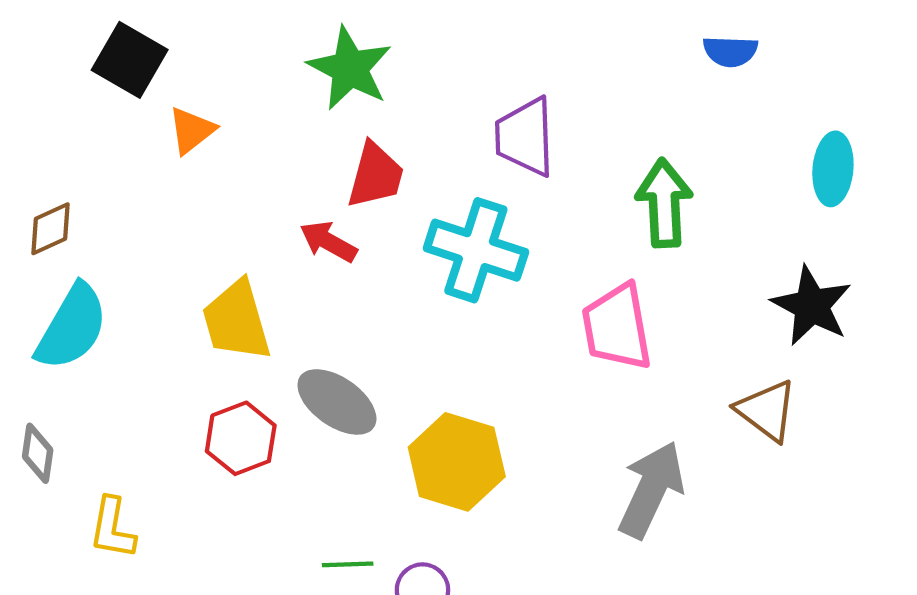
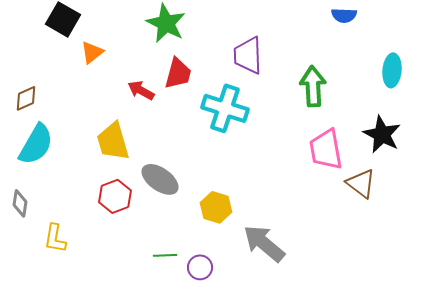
red arrow: (328, 242) -> (141, 90), moved
pink trapezoid: (617, 327) -> (326, 149), moved
yellow hexagon: (457, 462) -> (216, 207), size x0.7
gray arrow: (651, 490) -> (264, 243), moved, turned -75

